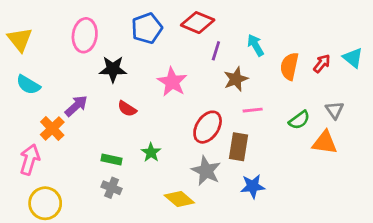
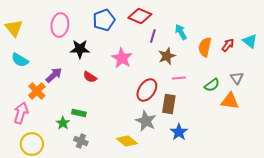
green star: (151, 152) -> (63, 123), moved
blue star: (253, 186) -> (179, 132), turned -30
gray cross: (112, 188) -> (81, 141), moved

